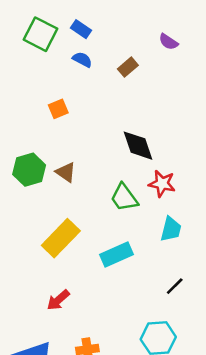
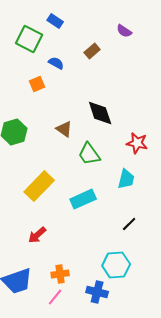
green square: (41, 34) -> (29, 39), moved
blue semicircle: (82, 60) -> (56, 63), moved
brown triangle: (66, 172) -> (64, 129), moved
red star: (162, 184) -> (137, 143), moved

